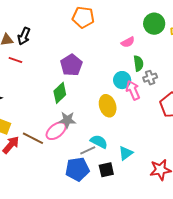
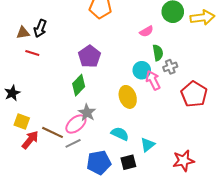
gray star: (67, 120) -> (87, 113), turned 30
gray line: (88, 150) -> (73, 143), moved

